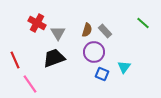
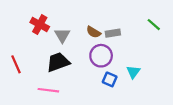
brown semicircle: (87, 30) -> (93, 32), turned 104
gray rectangle: (105, 31) -> (113, 33), turned -56
pink line: (30, 84) -> (48, 90), moved, turned -48

